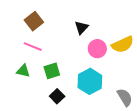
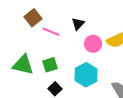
pink line: (33, 47) -> (51, 32), moved
green triangle: (23, 71) -> (23, 65), size x1.6

